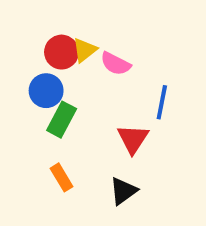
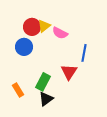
green rectangle: (62, 120) -> (43, 82), moved
orange rectangle: (62, 177) -> (18, 90), moved
black triangle: (123, 191) -> (46, 99), moved

